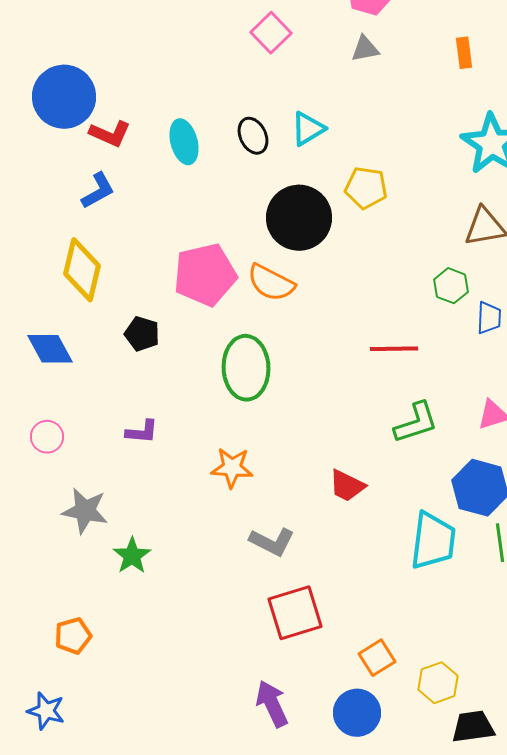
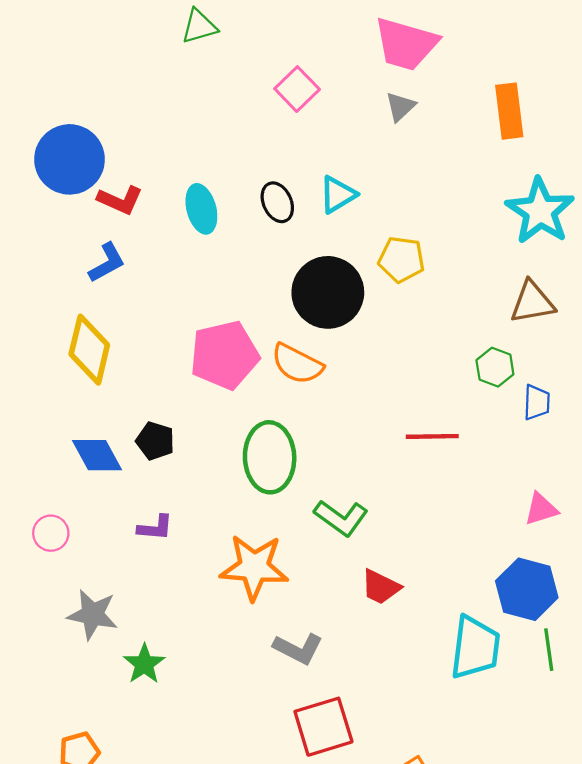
gray triangle: (365, 49) -> (400, 107), turned -32
orange rectangle: (464, 53) -> (509, 111), size x1.6
black pentagon: (142, 334) -> (155, 441), moved
blue diamond: (50, 349) -> (97, 455), moved
green L-shape: (416, 423) -> (341, 518), moved, turned 54
orange star: (232, 468) -> (254, 567), size x1.5

